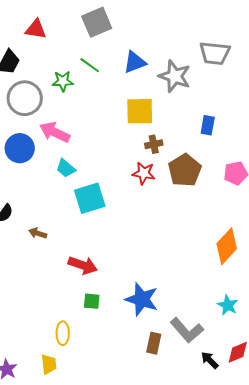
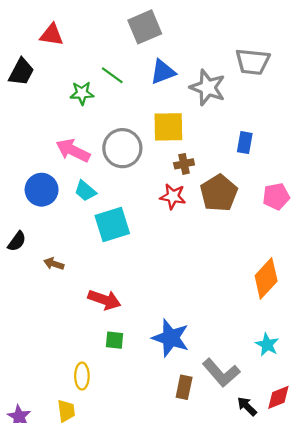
gray square: (97, 22) -> (145, 27), moved
gray circle: (25, 98) -> (122, 148), moved
blue circle: (20, 148) -> (42, 190), moved

